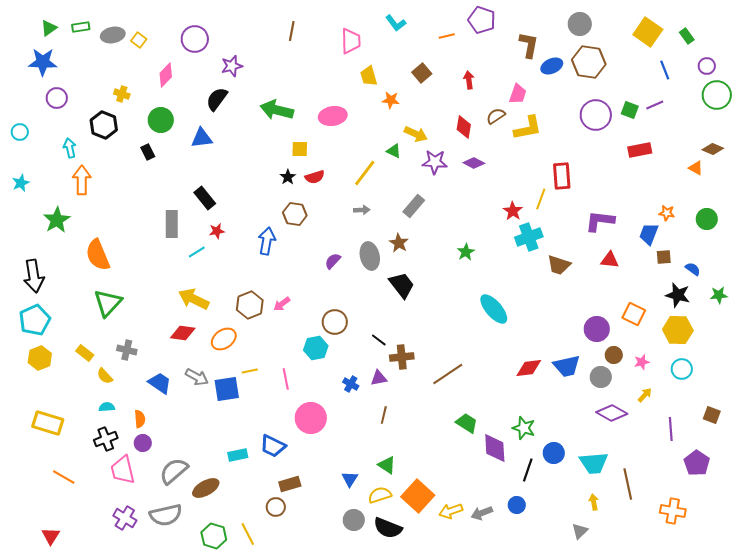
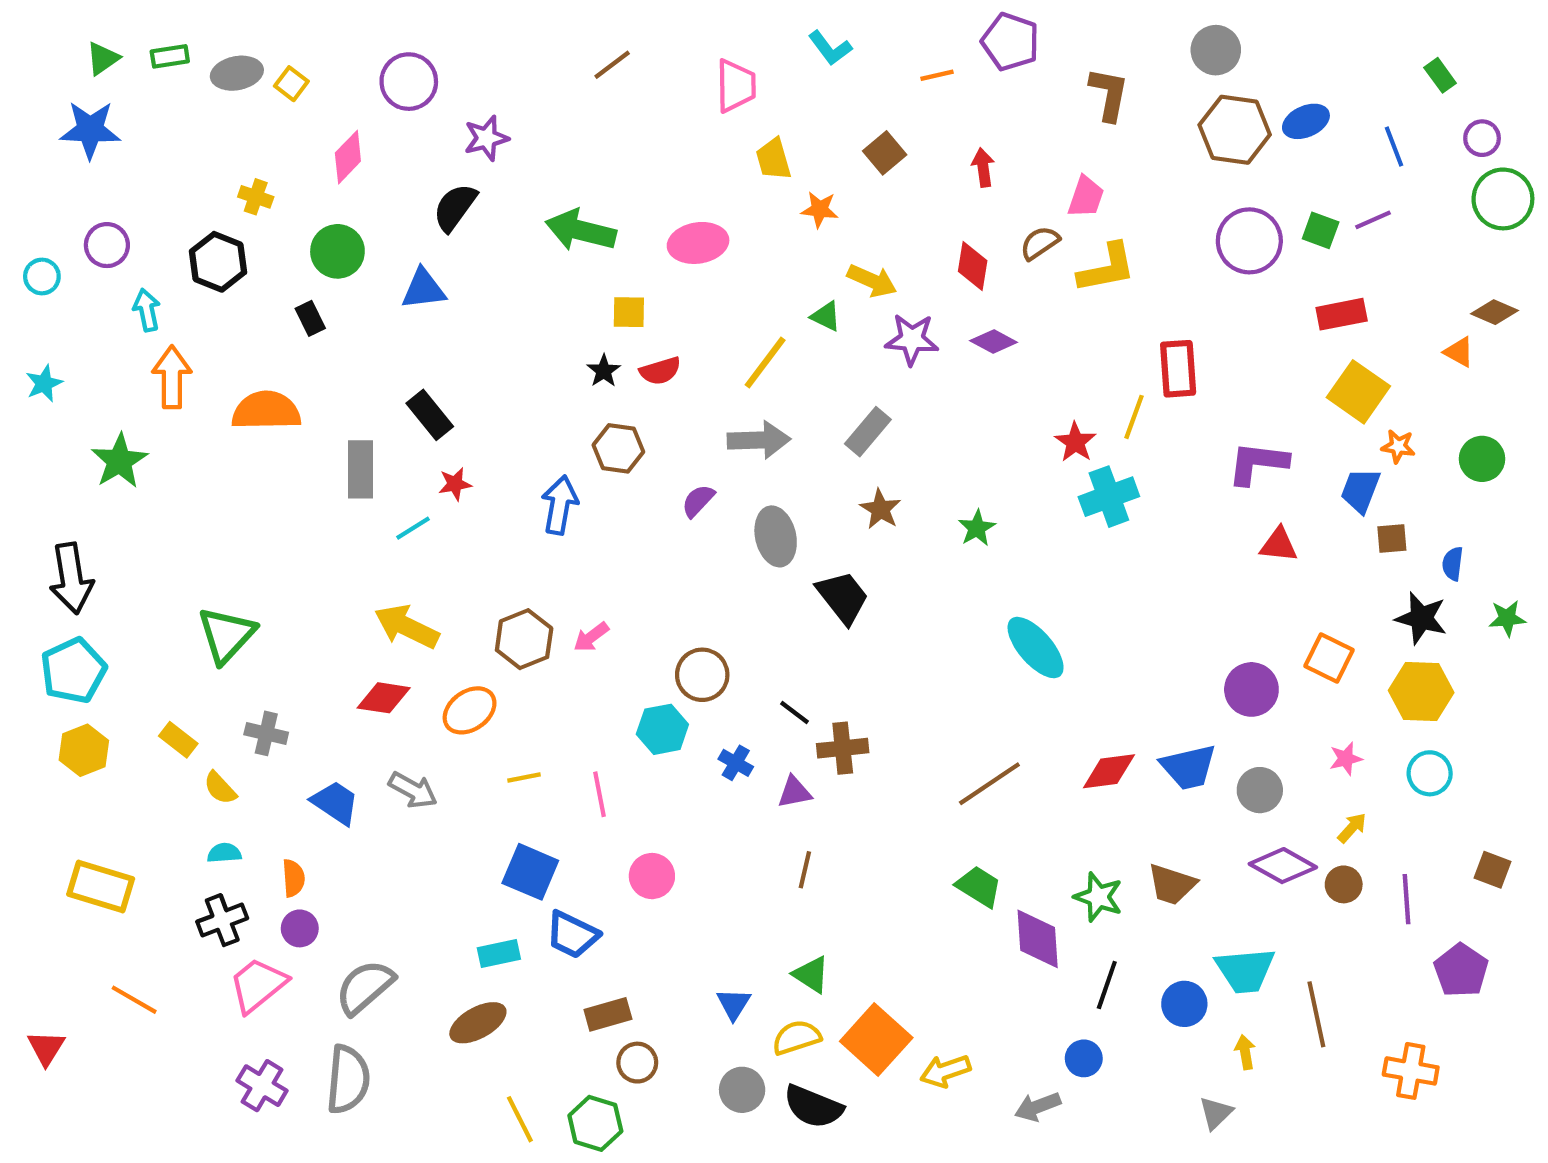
brown line: (292, 31) -> (612, 65), turned 42
yellow square: (648, 32) -> (1358, 392), moved
blue ellipse: (552, 66) -> (1306, 121), moved
purple circle: (57, 98) -> (107, 245), moved
gray arrow: (362, 210) -> (759, 440), size x1.8
brown star: (399, 243) -> (880, 509), moved
orange semicircle: (98, 255) -> (266, 411), moved, turned 112
purple semicircle: (333, 261) -> (698, 501), moved
brown trapezoid: (559, 265) -> (1172, 884), moved
blue semicircle: (693, 269) -> (1453, 564), turned -119
brown circle: (614, 355) -> (1344, 884), moved
brown line: (448, 374) -> (989, 784), moved
blue cross: (351, 384) -> (736, 763), moved
blue square: (227, 389) -> (530, 872), moved, turned 32
pink circle: (311, 418) -> (652, 876), size x0.7
blue circle: (554, 453) -> (1184, 1004), moved
pink trapezoid: (123, 470) -> (258, 985), turned 64
brown ellipse: (206, 488) -> (478, 1023), moved
brown circle: (276, 507) -> (637, 1063), moved
gray arrow: (482, 513) -> (1038, 1107), moved
gray semicircle: (166, 515) -> (348, 1079), turned -72
red triangle: (51, 536) -> (46, 1048), moved
green hexagon: (214, 536) -> (595, 1123), moved

